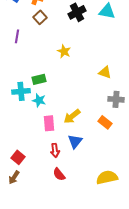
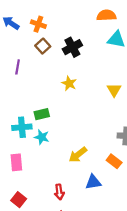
black cross: (77, 12) -> (72, 47), moved
yellow triangle: (105, 72) -> (114, 90), moved, turned 40
pink rectangle: (49, 123) -> (16, 162), moved
blue triangle: (75, 141) -> (93, 182), moved, turned 42

